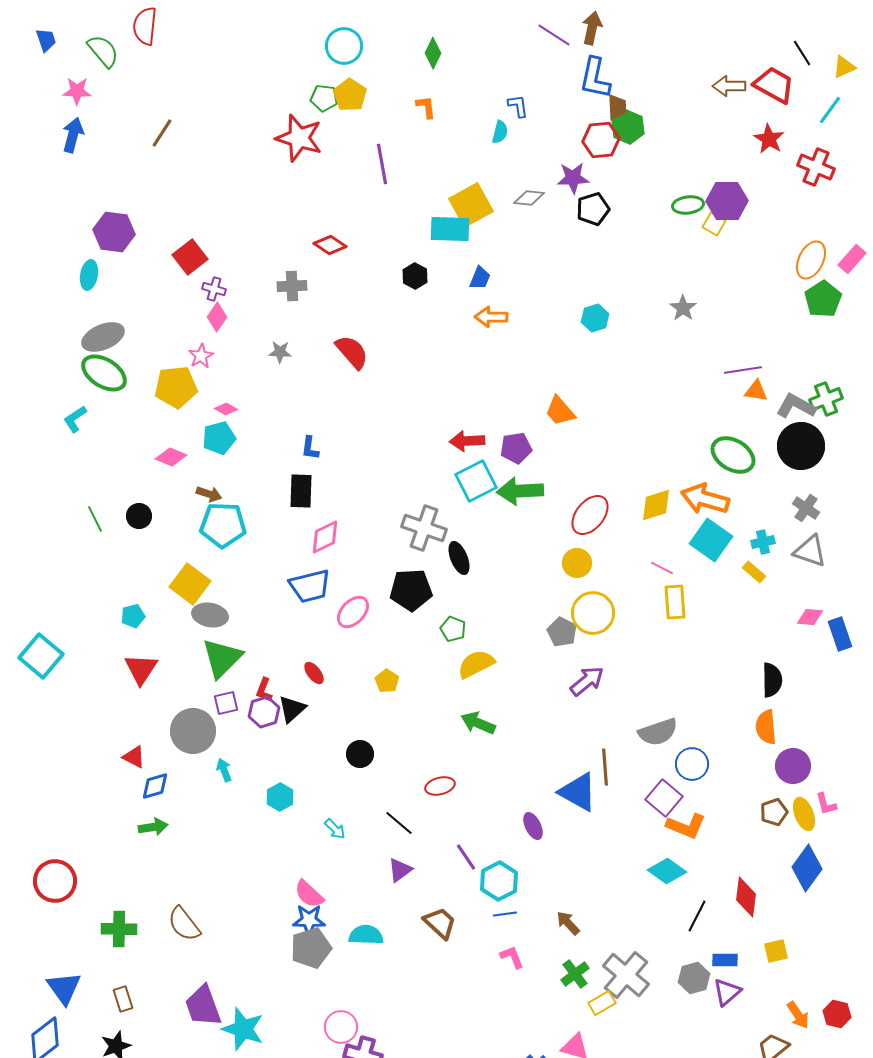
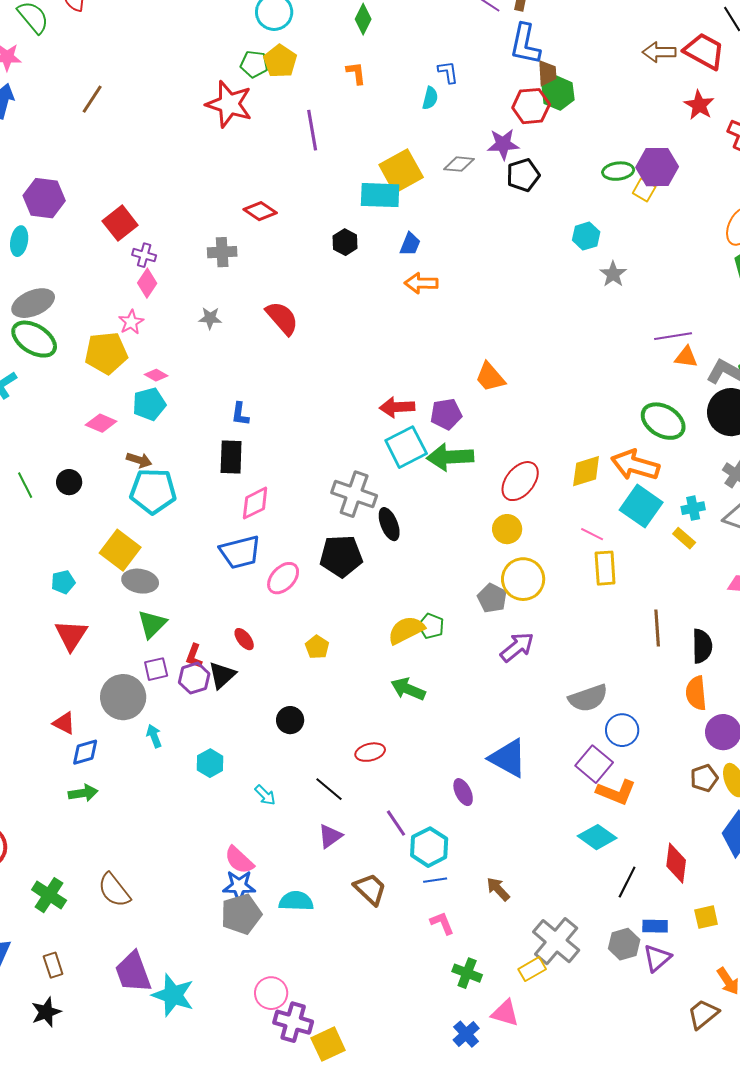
cyan hexagon: (595, 318) -> (586, 236), moved
green pentagon: (453, 629) -> (431, 626), moved
green triangle: (222, 658) -> (152, 624), size x0.7
brown line: (605, 767) -> (657, 628), moved
green cross: (119, 929) -> (49, 895), turned 32
green cross: (575, 974) -> (467, 973), moved, turned -32

